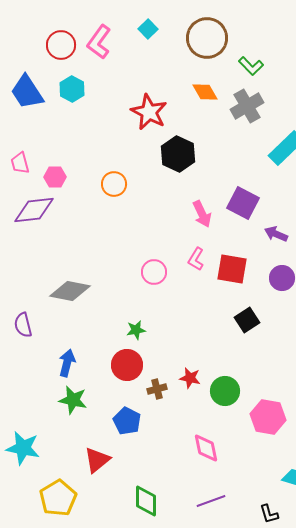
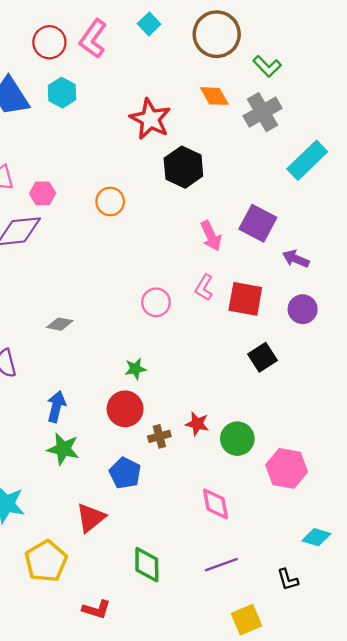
gray diamond: (70, 291) -> (60, 324), size x0.6

